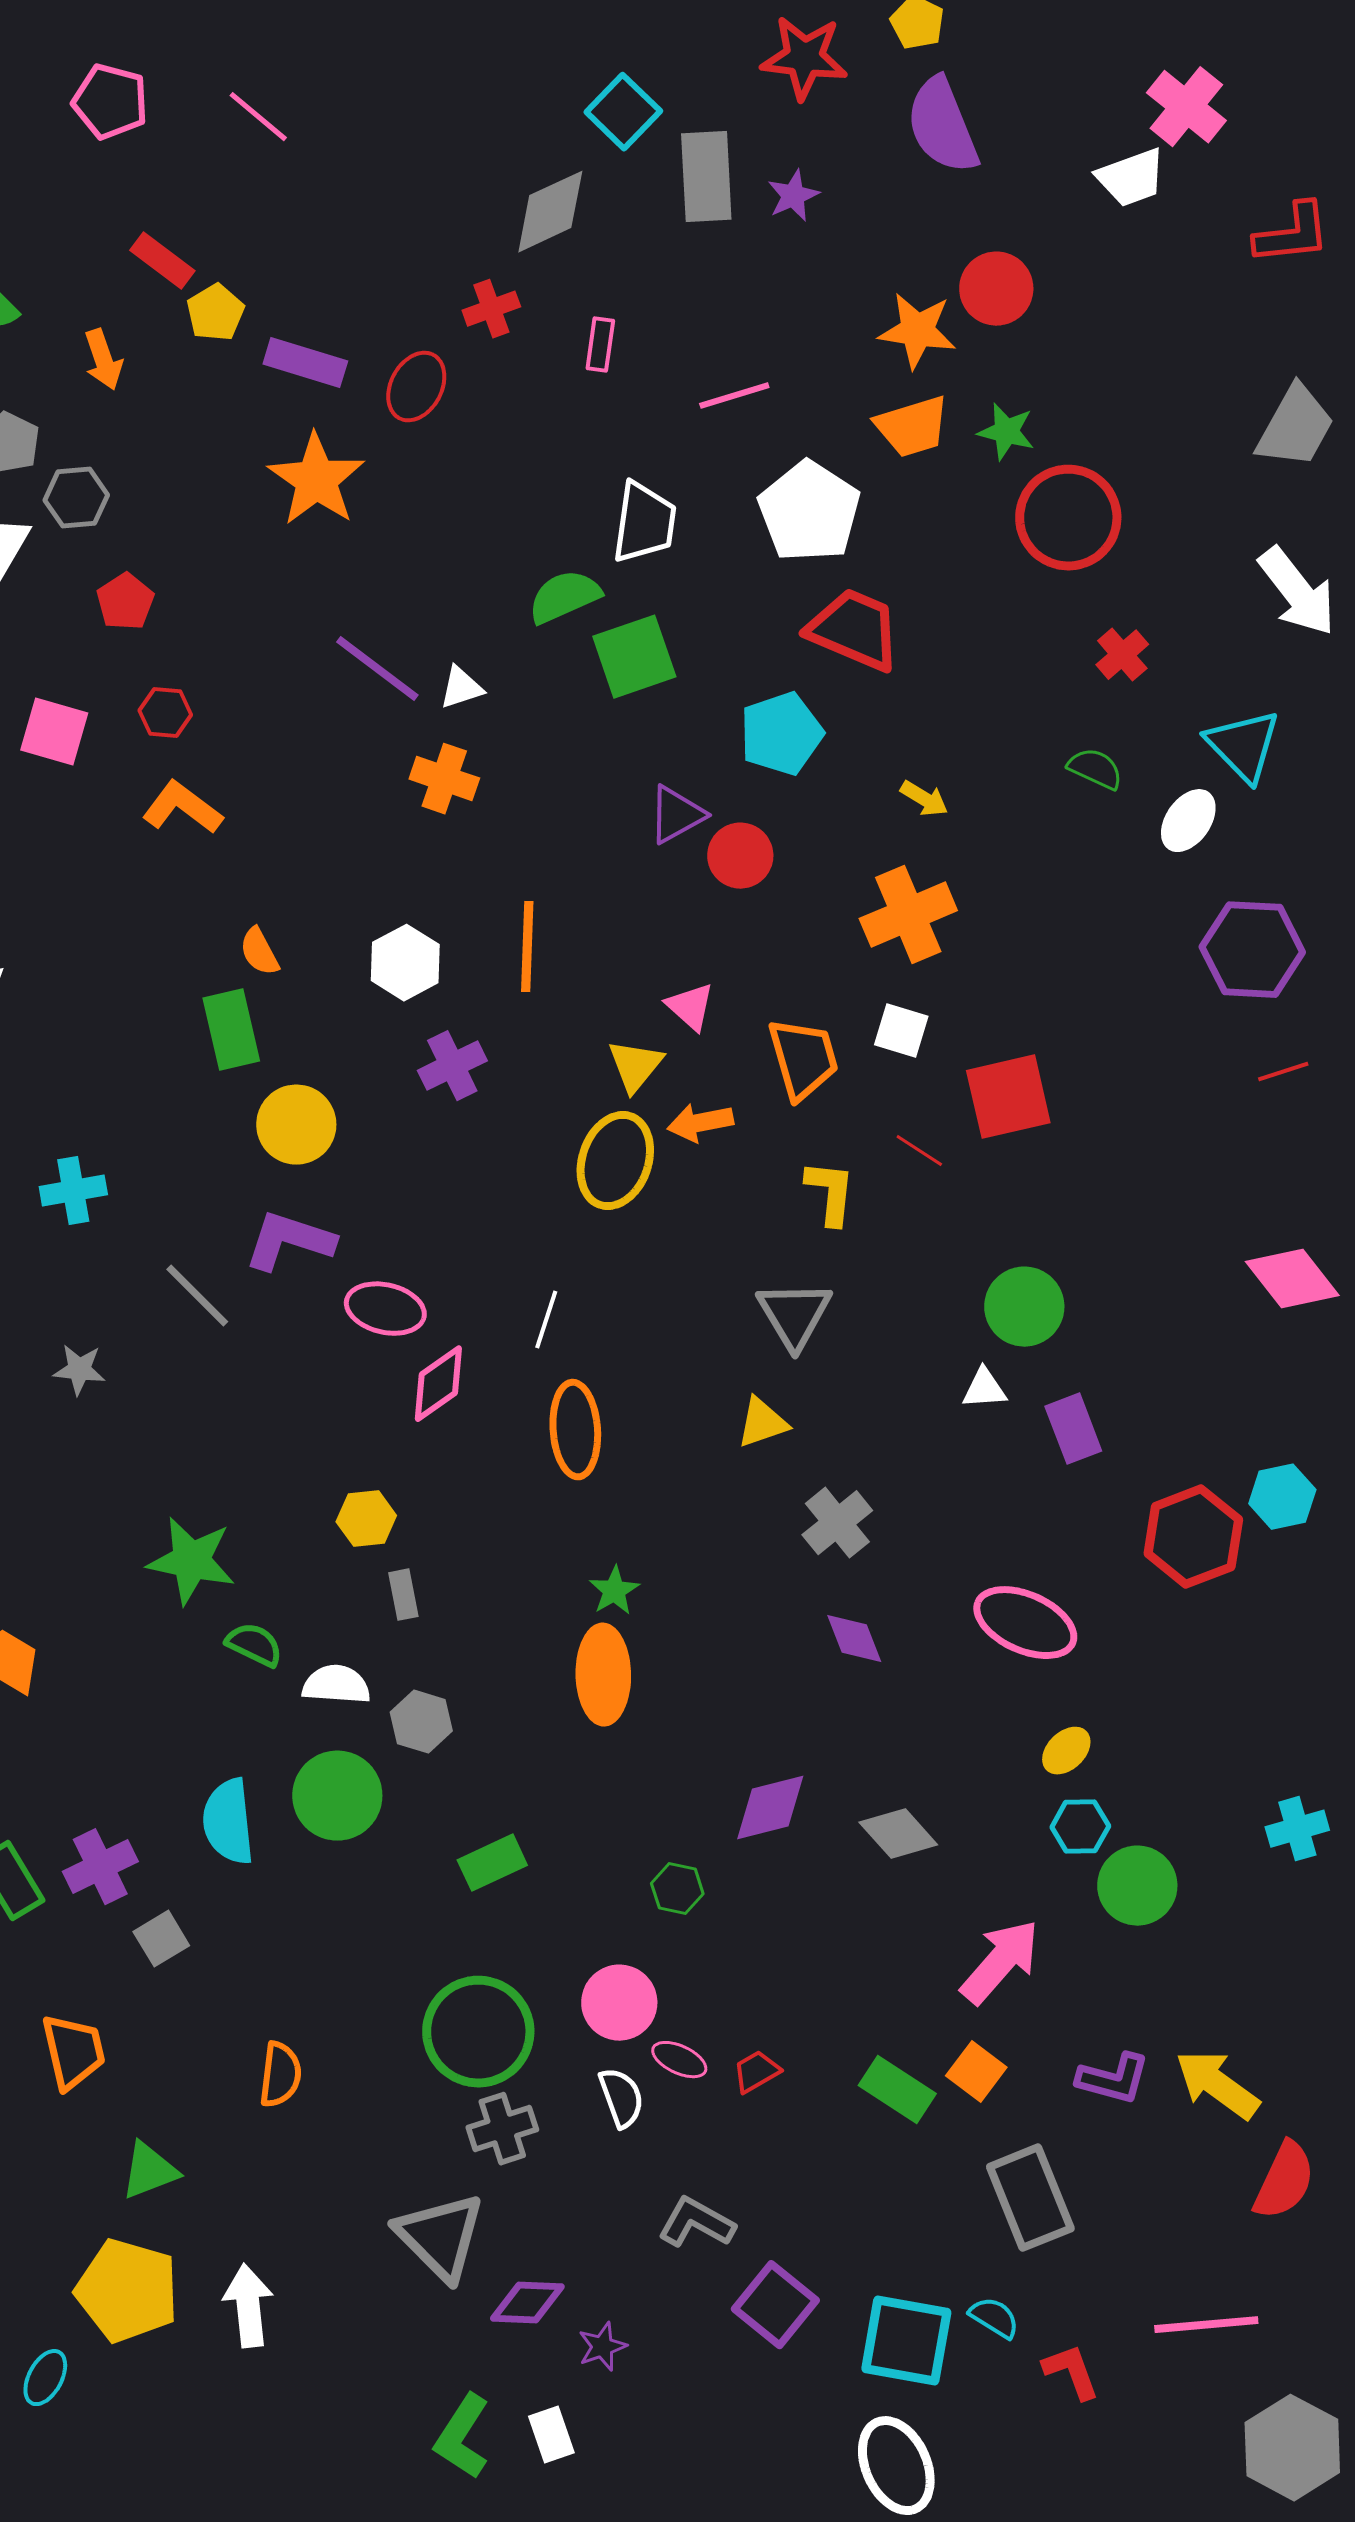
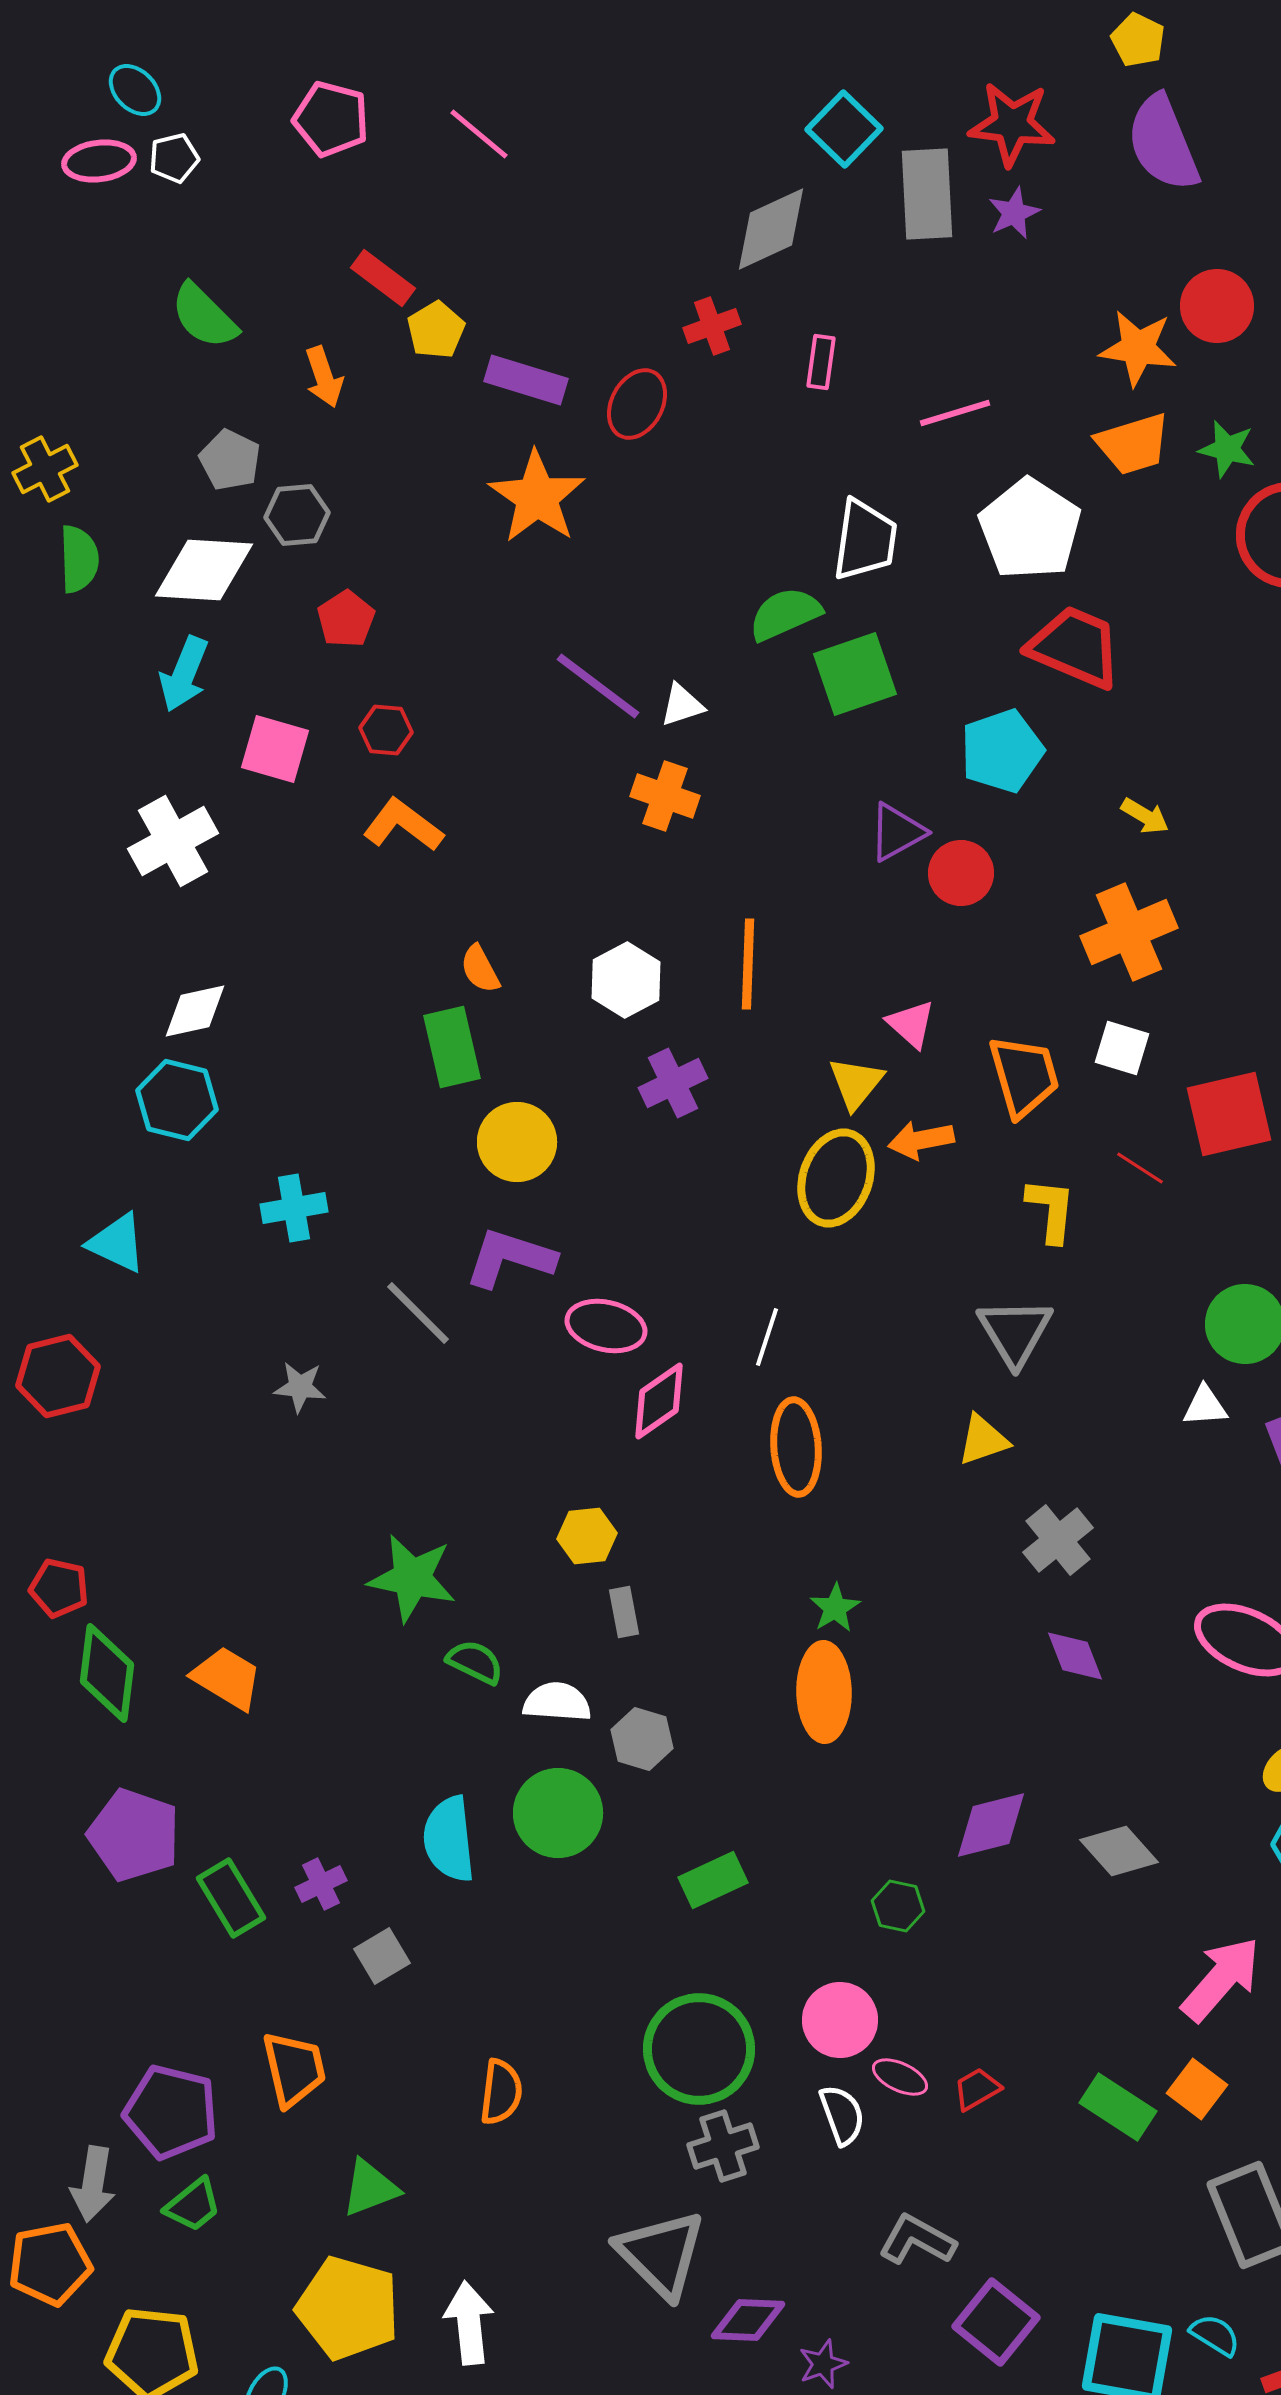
red star: (804, 58) -> (1012, 124), moved
purple cross: (100, 1867) -> (321, 1884), size x0.7

